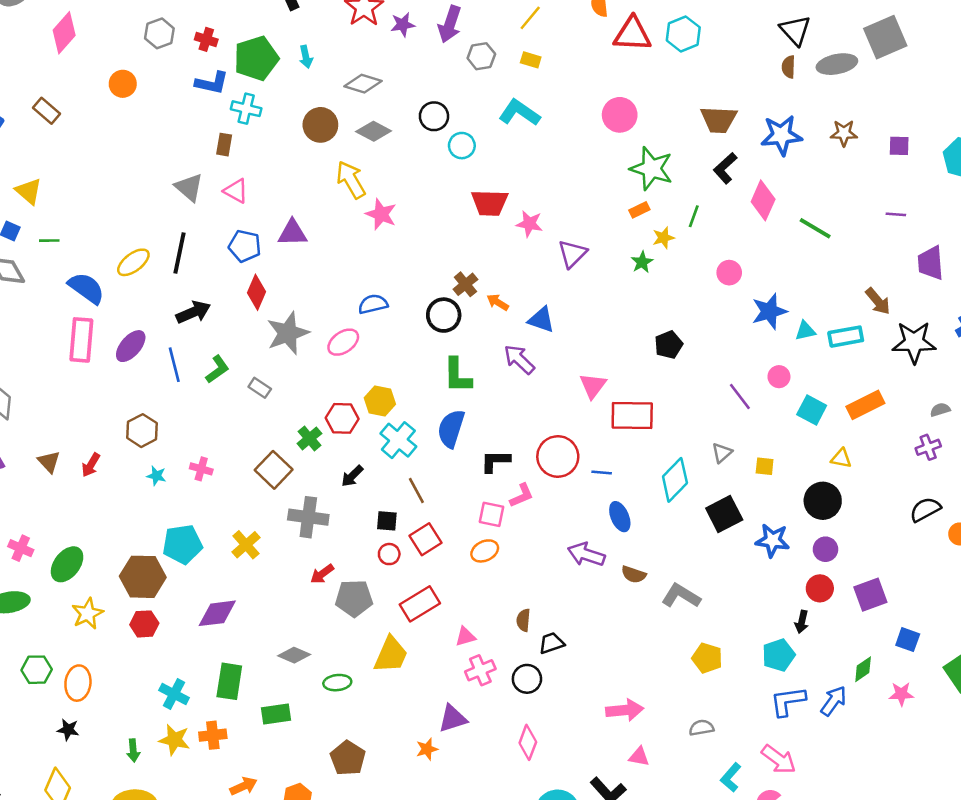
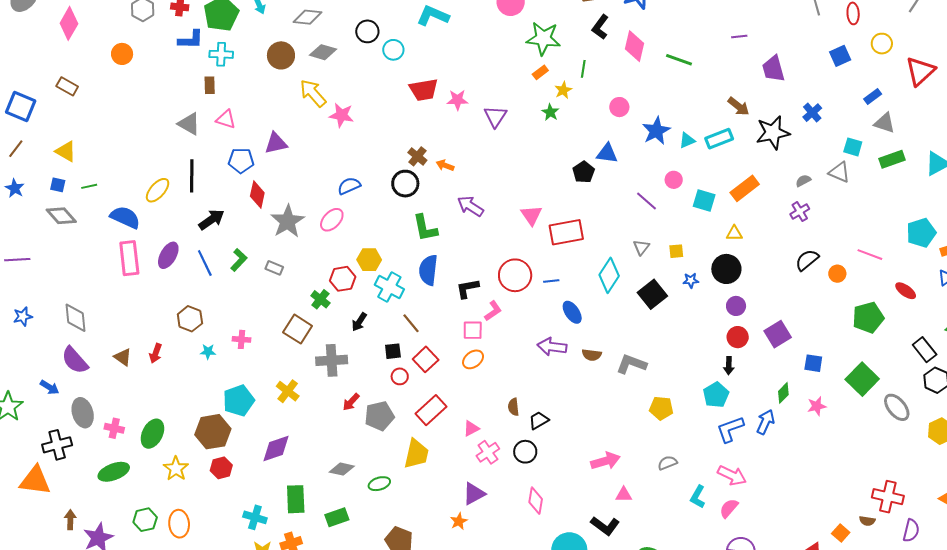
blue triangle: (541, 320) -> (607, 153), moved
blue star: (773, 540) -> (691, 280), moved, size x0.6

